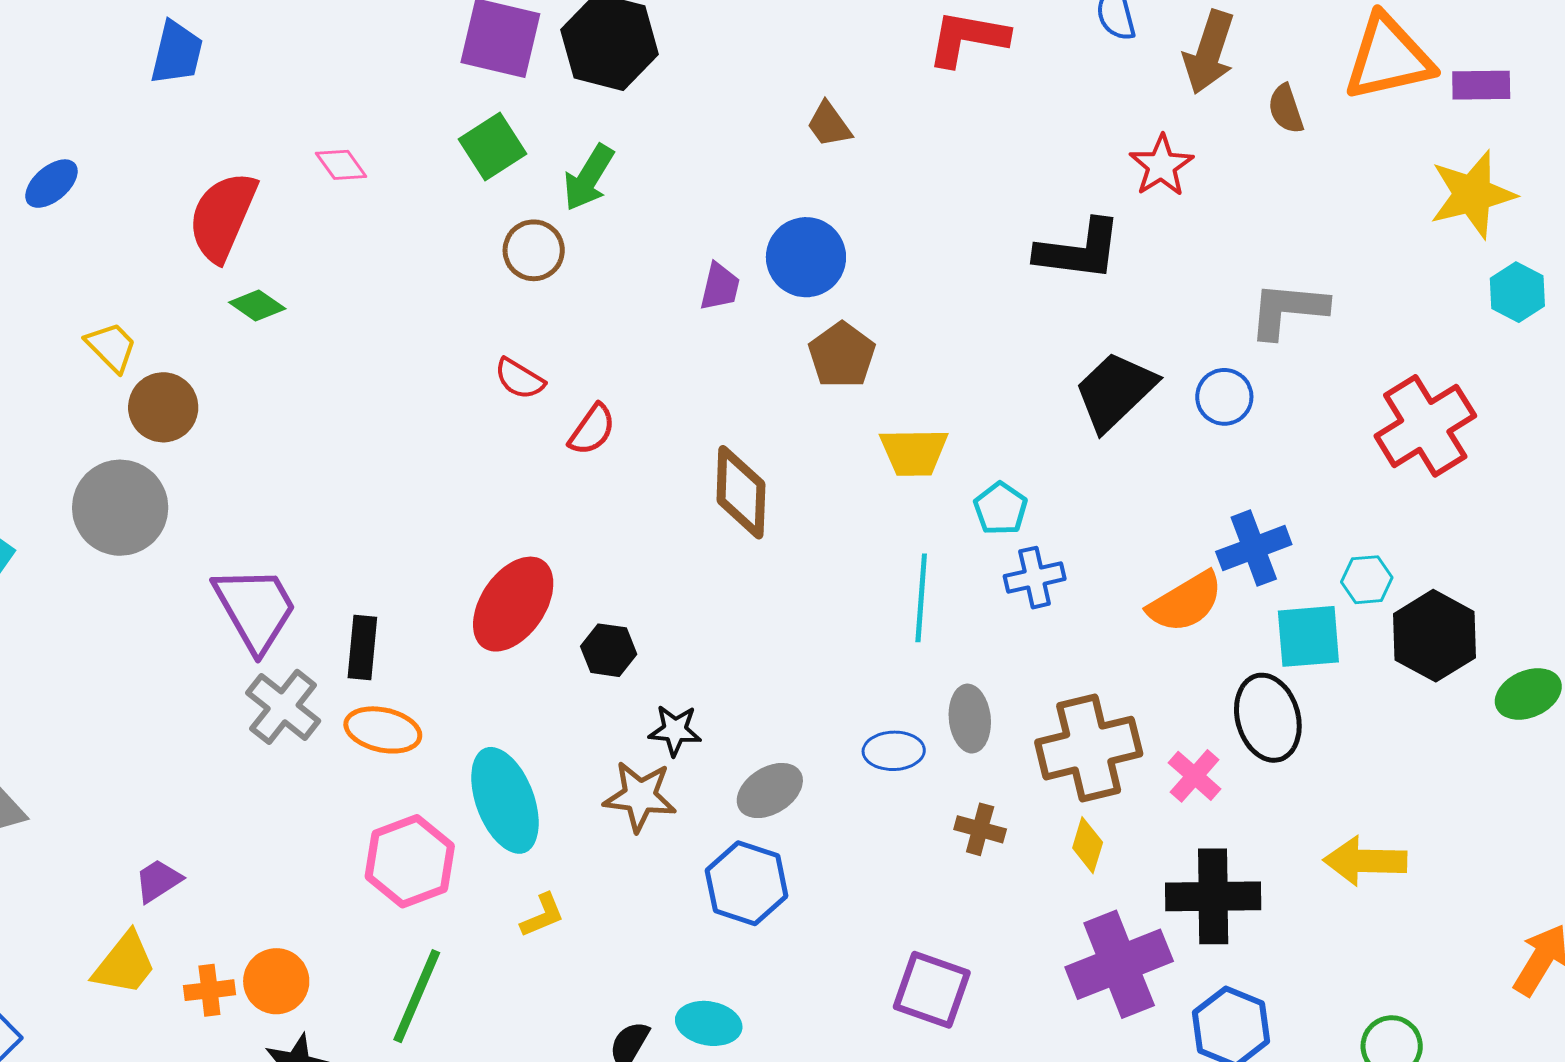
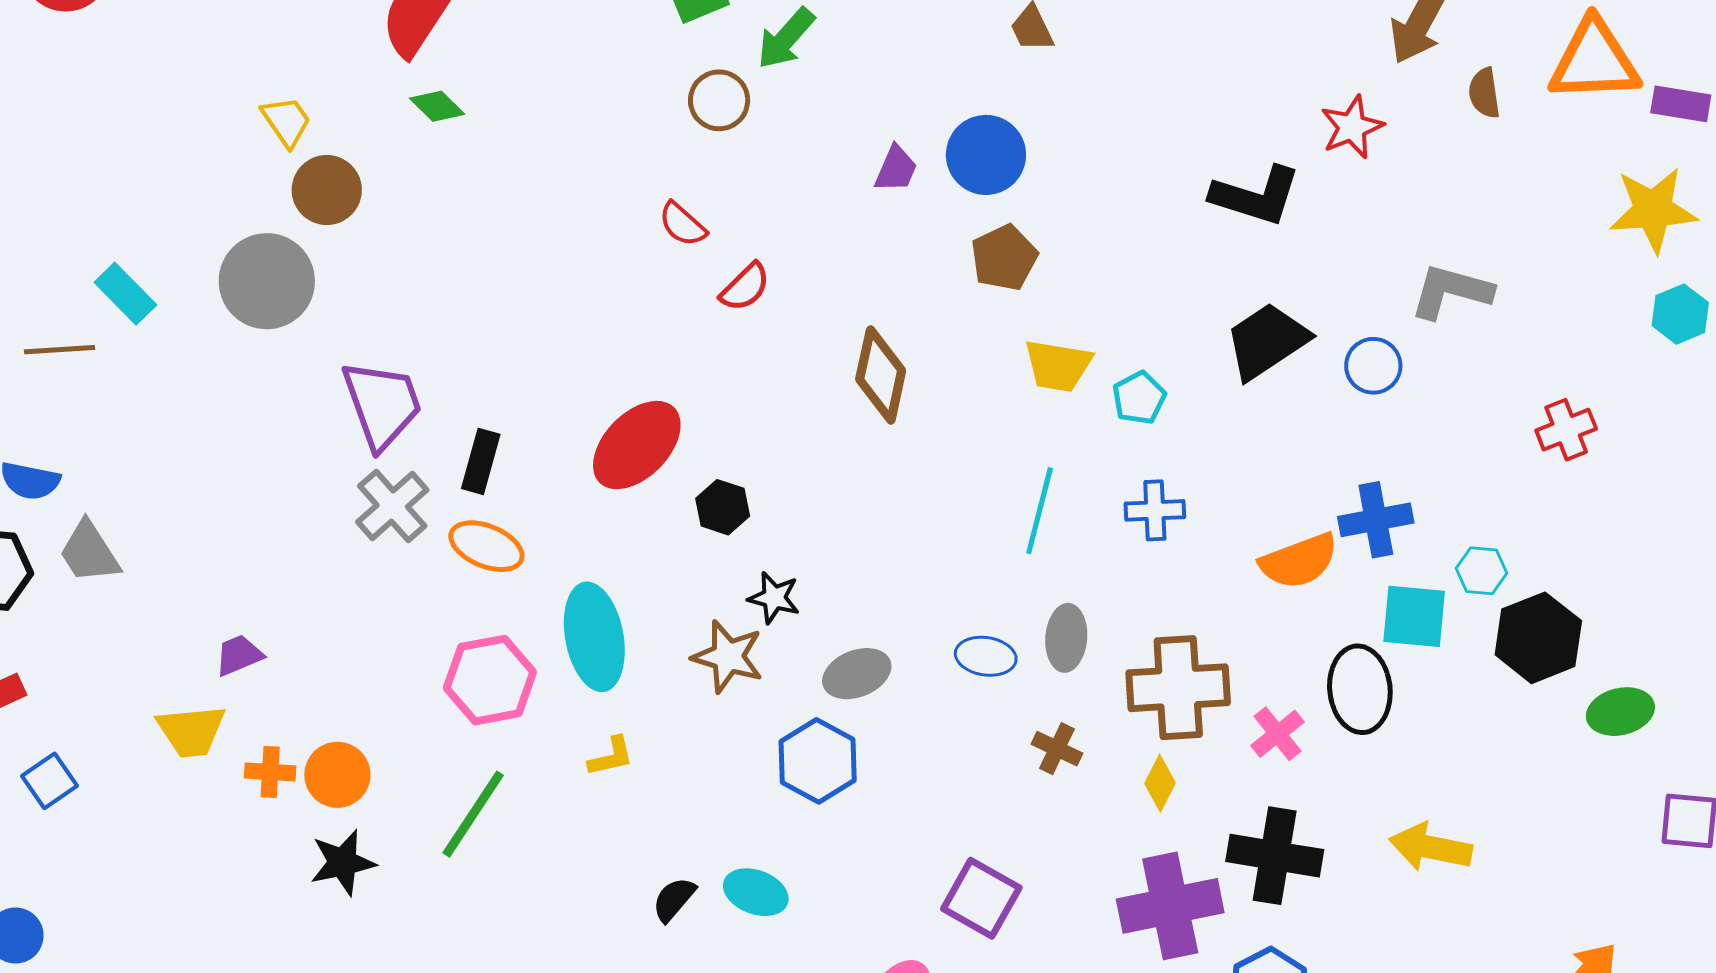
red cross: (1425, 426) -> (1566, 430), size x0.6
cyan pentagon: (1001, 509) -> (1139, 398), moved
yellow trapezoid: (125, 964) -> (191, 731), turned 36

